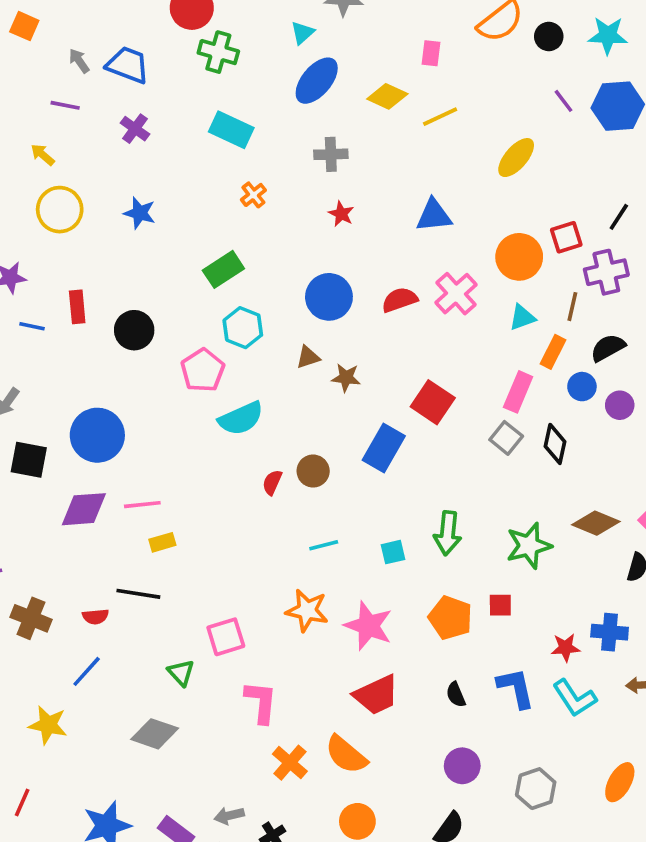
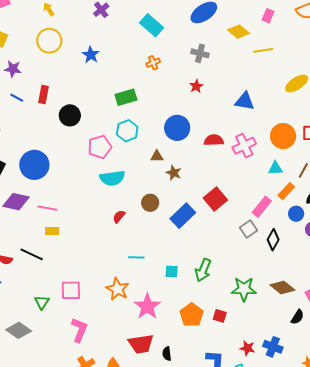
brown circle: (313, 471) -> (150, 203), moved
black semicircle: (456, 695) -> (167, 354), moved

